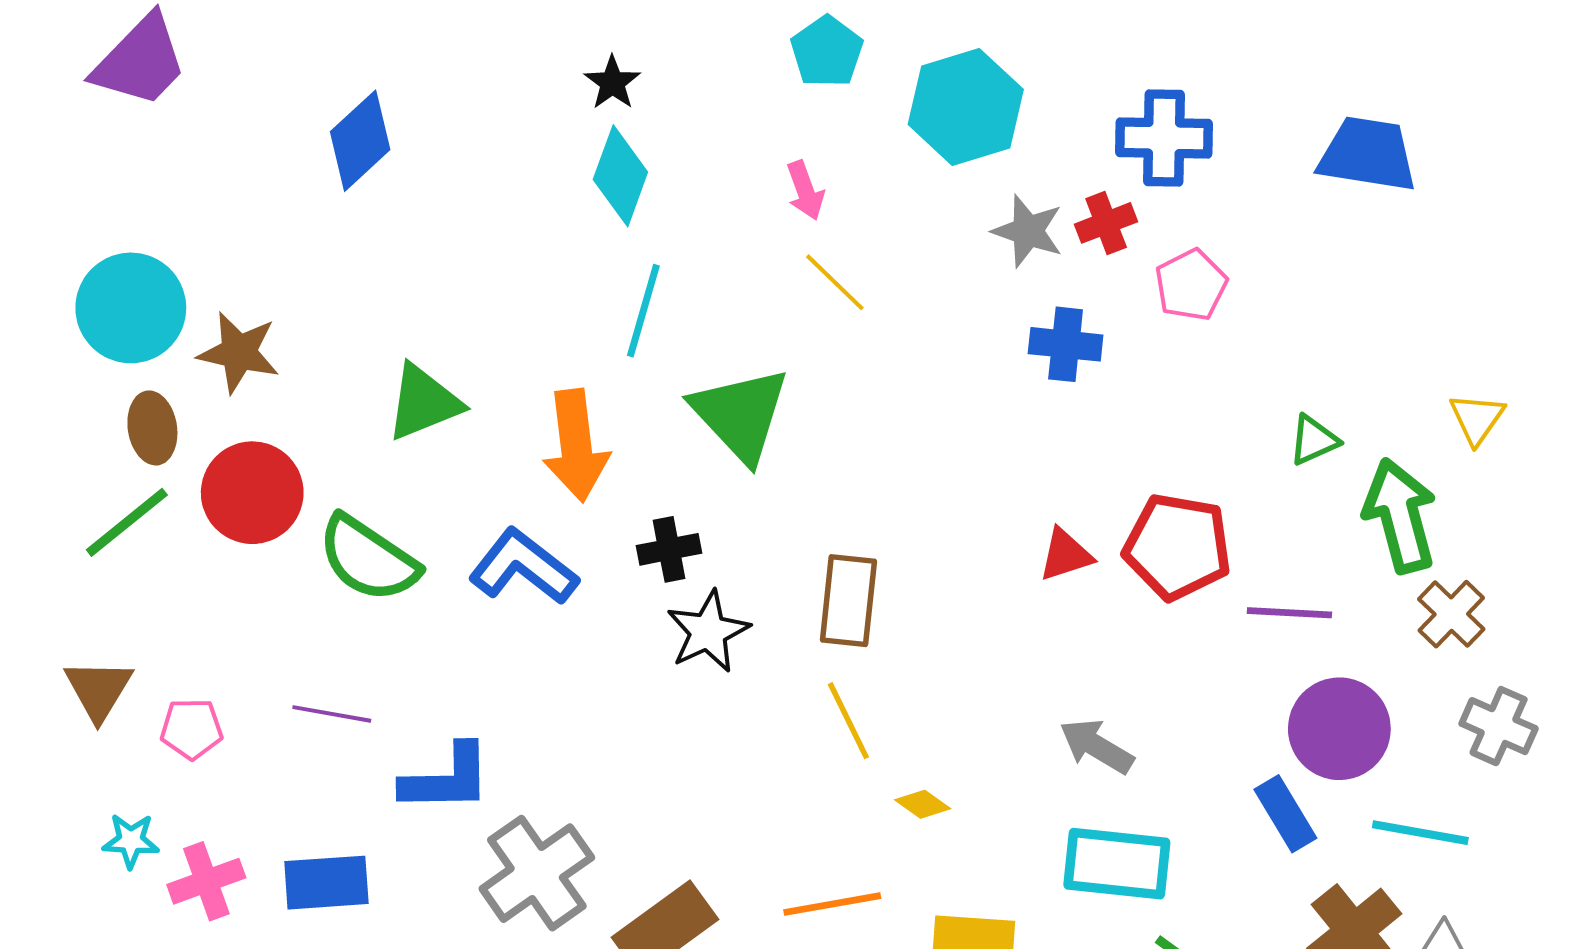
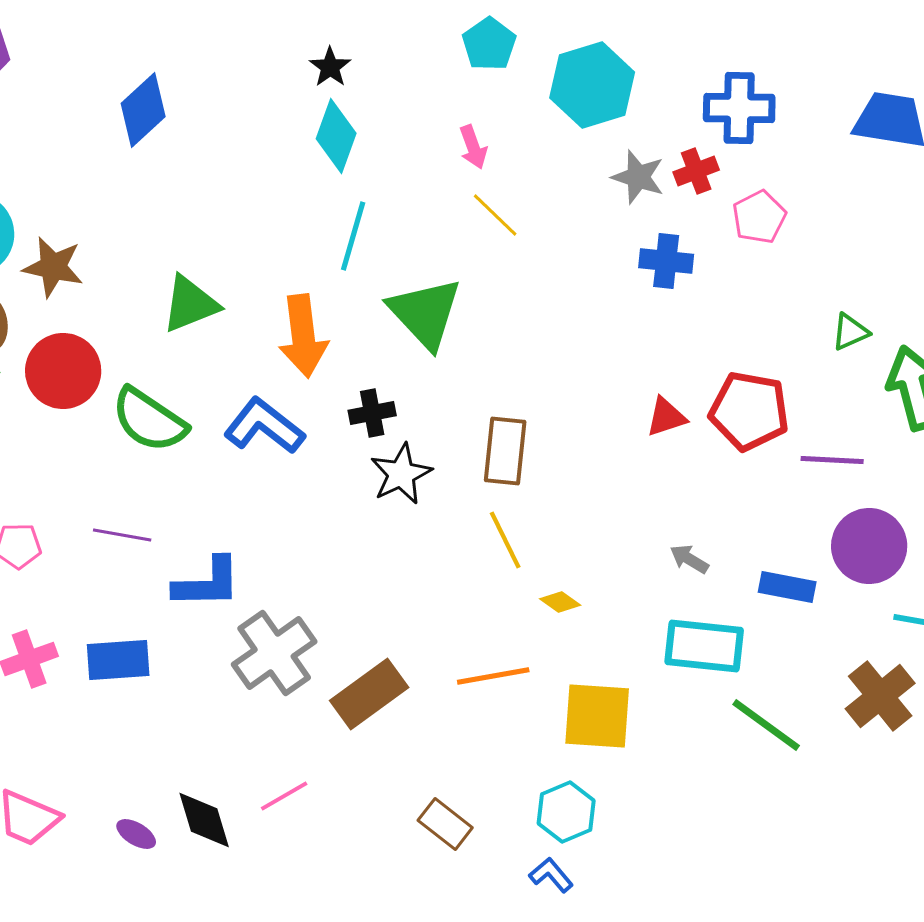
gray arrow: (1097, 746) -> (689, 559), size x0.7
blue rectangle: (1285, 814) -> (787, 587), moved, turned -48

